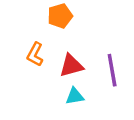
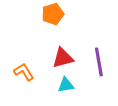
orange L-shape: (35, 54) -> (24, 72), moved, turned 120

